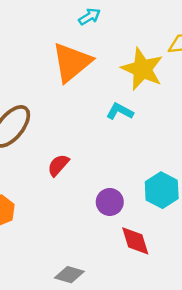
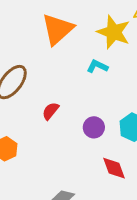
purple circle: (110, 202) -> (94, 127), moved

